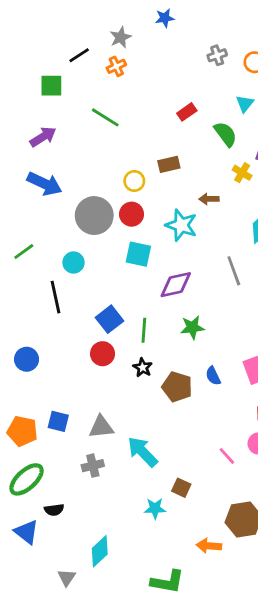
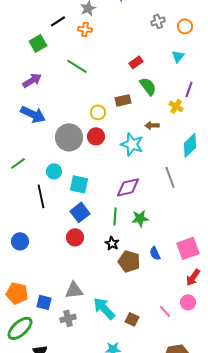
orange cross: (116, 66) -> (85, 29), turned 32
green square: (51, 86) -> (38, 43), turned -30
green semicircle: (225, 134) -> (148, 86), moved
cyan square: (138, 254) -> (79, 184), moved
green line: (144, 330) -> (115, 216), moved
black star: (143, 368) -> (112, 243), moved
blue square: (58, 421) -> (44, 302), moved
brown square: (181, 488) -> (132, 319), moved

